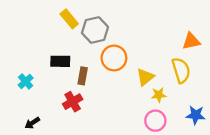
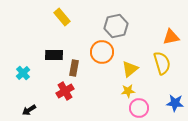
gray hexagon: (95, 30) -> (116, 26), moved
yellow star: (159, 95) -> (128, 91), moved

